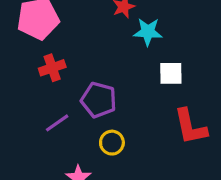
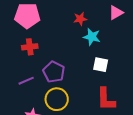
yellow circle: (112, 143) -> (57, 99), size x1.5

